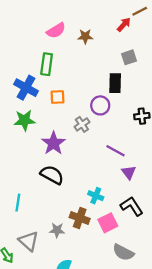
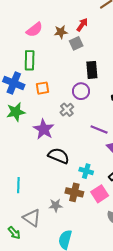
red arrow: (124, 25) -> (82, 25), moved
gray square: (129, 57) -> (76, 43), moved
black semicircle: (52, 175) -> (59, 156), moved

